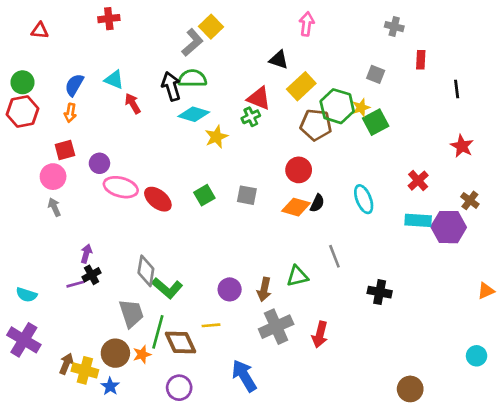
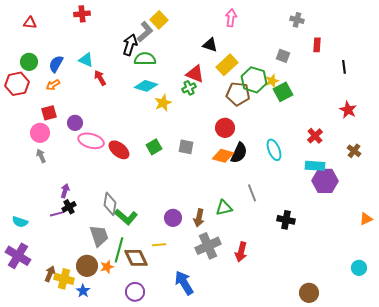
green circle: (22, 82) -> (29, 62), moved
black arrow: (171, 86) -> (130, 45), moved, turned 35
orange arrow: (70, 113) -> (53, 85), turned 48
black semicircle: (317, 203) -> (239, 153), size x1.5
purple hexagon: (449, 227) -> (325, 181), moved

